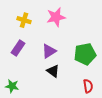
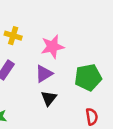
pink star: (56, 17) -> (52, 47), moved
black triangle: (53, 71) -> (49, 98), turned 32

